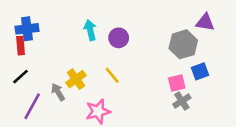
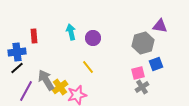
blue cross: (27, 29) -> (17, 52), moved
red rectangle: (21, 46) -> (34, 36), moved
yellow cross: (76, 79) -> (60, 87), moved
gray arrow: (58, 92) -> (46, 80), size x1.5

